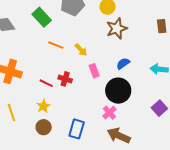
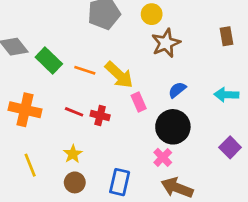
green rectangle: (42, 17) -> (49, 61), moved
yellow arrow: (81, 50) -> (119, 75), size x1.6
red line: (46, 83) -> (74, 112), moved

